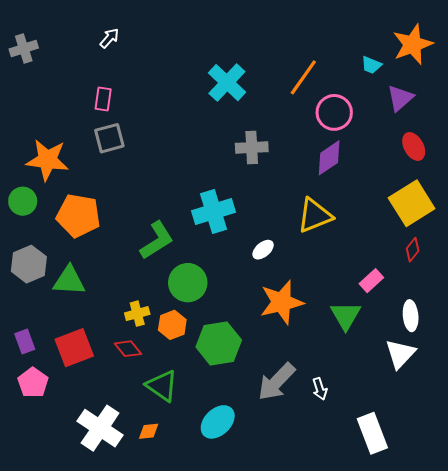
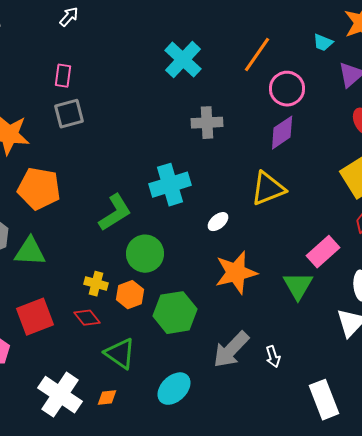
pink rectangle: (371, 281) -> (323, 252), size x1.4
yellow cross: (137, 314) -> (96, 284), turned 30

